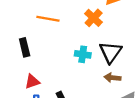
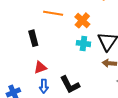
orange cross: (94, 18) -> (82, 20), moved

